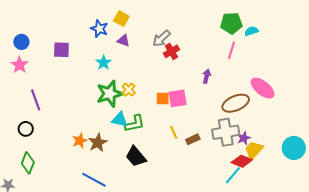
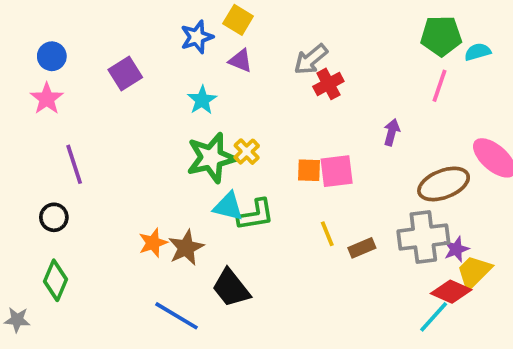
blue star: (99, 29) -> (197, 37), turned 30
purple square: (61, 50) -> (125, 73), turned -36
black trapezoid: (136, 157) -> (231, 288), moved

